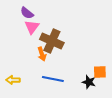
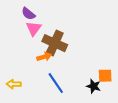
orange arrow: (42, 54) -> (44, 57), turned -88
blue line: (53, 79) -> (56, 83), turned 45

